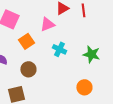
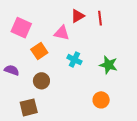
pink triangle: (47, 24) -> (62, 33), turned 35

